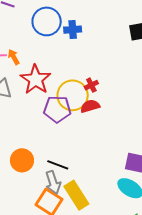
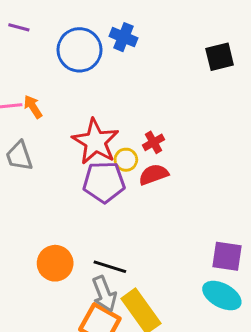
blue cross: (73, 30) -> (123, 37), moved, turned 30
red star: (36, 79) -> (95, 142), moved
yellow circle: (73, 95) -> (126, 160), size x0.5

